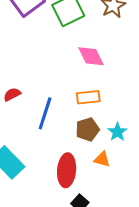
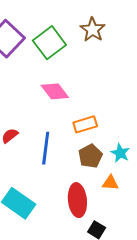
pink diamond: (91, 56) -> (55, 91), moved

